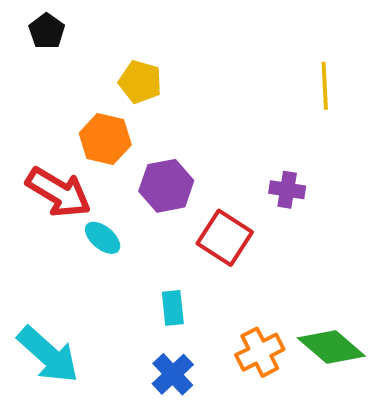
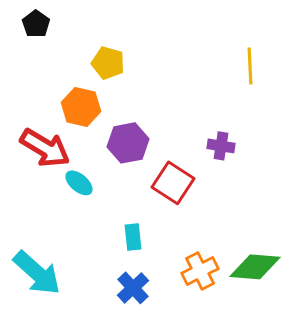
green diamond: (331, 347) -> (255, 267), turned -36

